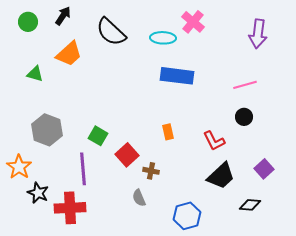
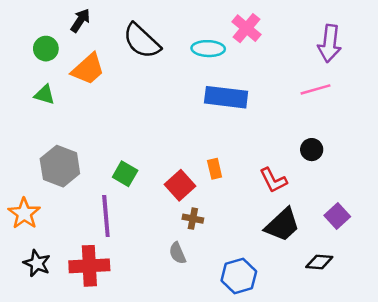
green circle: (28, 22) -> (46, 49), moved
pink line: (245, 85) -> (316, 89), moved
red square: (127, 155) -> (180, 185), moved
black star: (38, 193) -> (37, 263), moved

